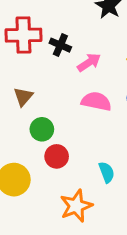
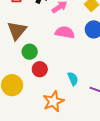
brown triangle: (23, 97) -> (17, 31), size x1.5

